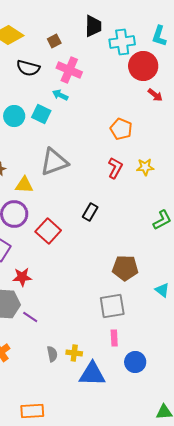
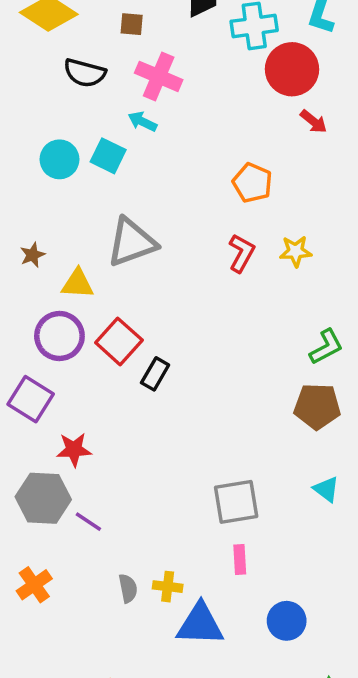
brown square: (54, 41) -> (132, 24), turned 32
black rectangle: (90, 212) -> (155, 374), moved
red square: (48, 231) -> (119, 341), moved
brown pentagon: (125, 268) -> (317, 406), moved
cyan triangle: (162, 290) -> (326, 489), moved
blue circle: (135, 362) -> (287, 621), moved

